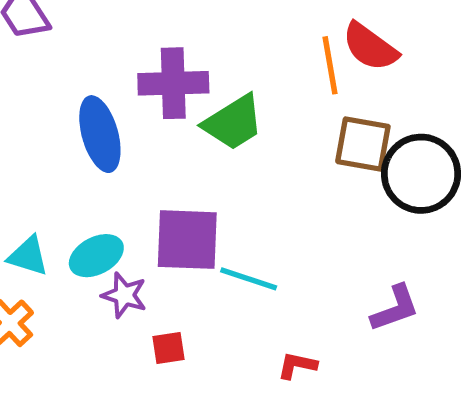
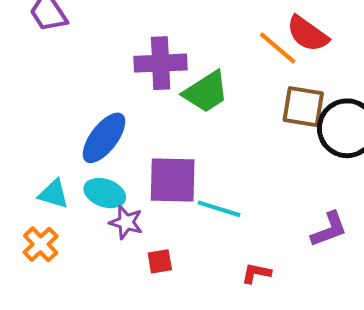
orange line: (330, 65) -> (278, 48), turned -39
blue ellipse: (100, 134) -> (104, 138), moved, turned 54
cyan ellipse: (96, 256) -> (105, 193), turned 48

